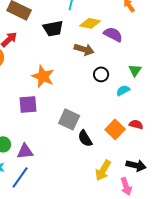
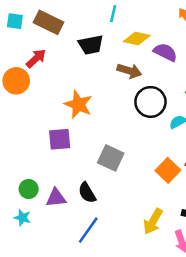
black circle: (101, 74) -> (150, 102), size x1.6
black semicircle: (85, 138) -> (87, 193), moved
blue line: (20, 177) -> (88, 230), moved

